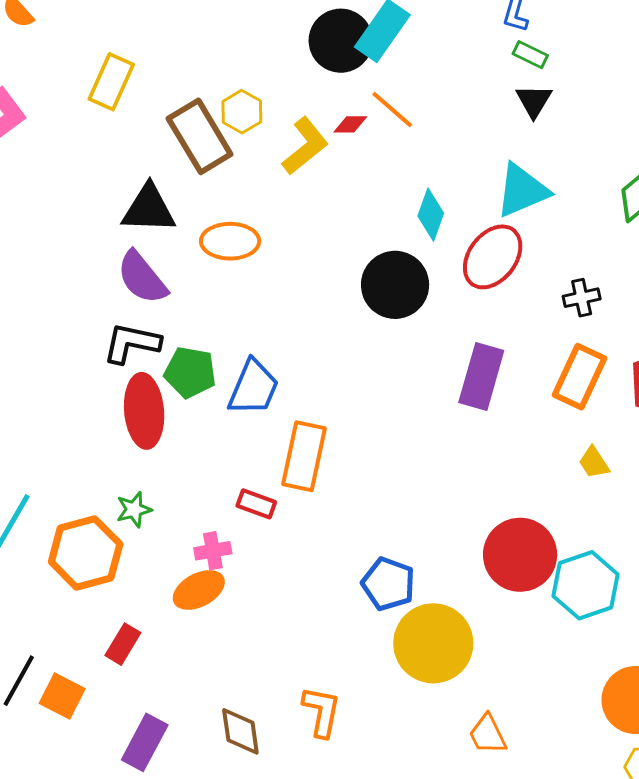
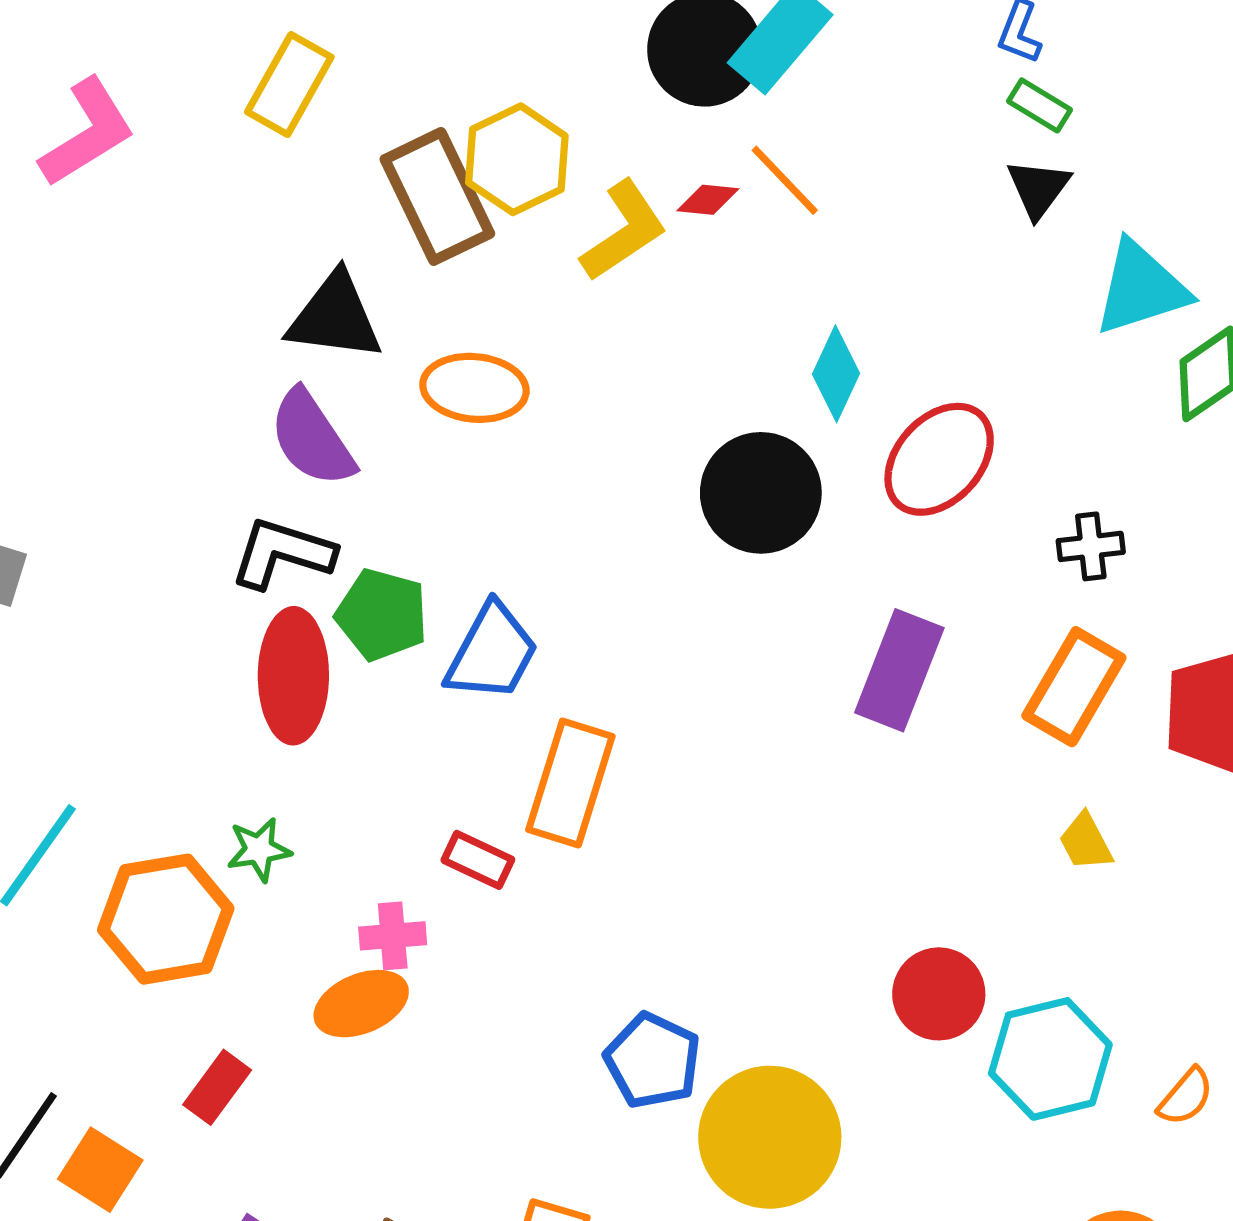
yellow hexagon: (242, 112) -> (517, 159), size x1.4
cyan triangle: (522, 190) -> (1141, 288), moved
red circle: (520, 555) -> (939, 994), size x0.7
blue pentagon: (388, 584) -> (653, 1061), moved

